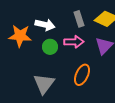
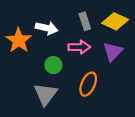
orange star: (20, 36) -> (19, 40), turned 30
green circle: (50, 47) -> (53, 65), moved

